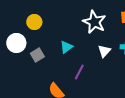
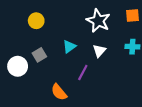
white circle: (16, 43) -> (18, 66), moved
white triangle: (104, 51) -> (99, 51), moved

